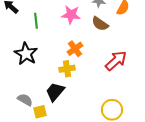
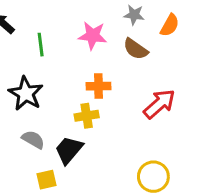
orange cross: (75, 49) -> (98, 86), turned 35
gray semicircle: (25, 100) -> (33, 140), moved

